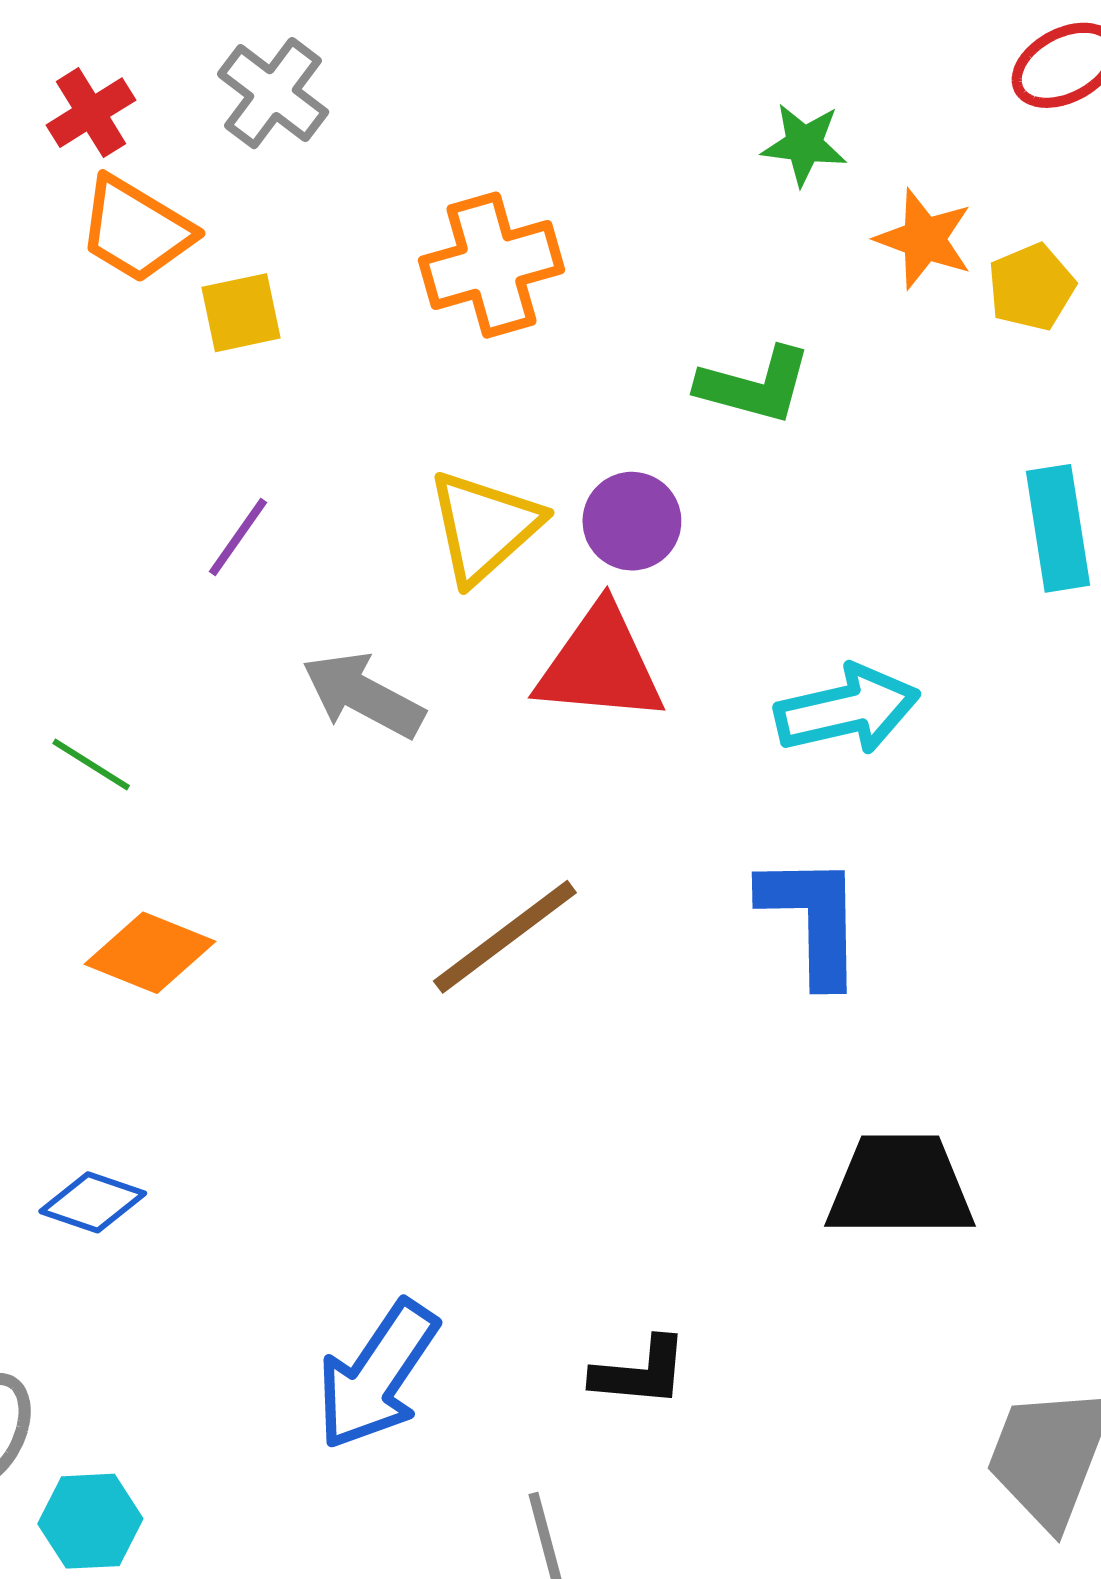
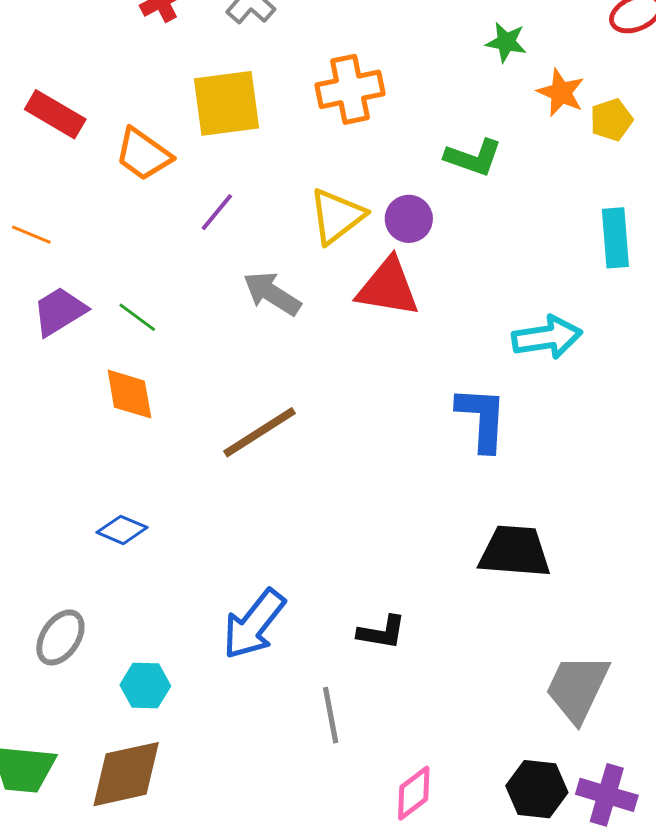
orange trapezoid: (136, 230) -> (143, 154), moved
yellow square: (241, 313) -> (227, 103), size x1.8
cyan arrow: (847, 710) -> (547, 337), moved
brown line: (505, 937) -> (260, 432), moved
orange diamond: (150, 953) -> (129, 394), moved, turned 54
cyan hexagon: (90, 1521) -> (145, 686), moved

